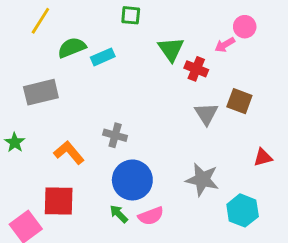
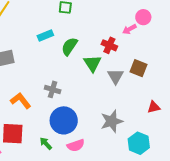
green semicircle: (72, 48) -> (69, 46), moved, turned -36
green triangle: (171, 49) -> (92, 63), moved
gray star: (202, 179) -> (112, 121), turned -30
green arrow: (119, 214) -> (46, 144), moved

